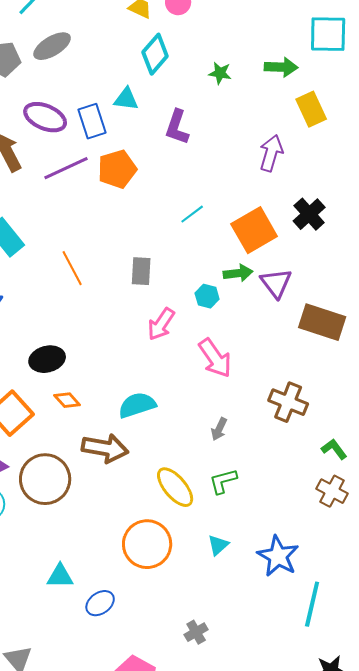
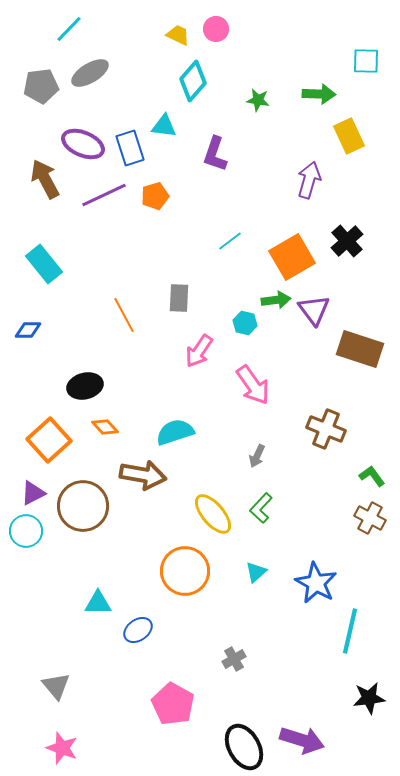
cyan square: (328, 34) -> (366, 61), size x0.7
orange pentagon: (117, 169) -> (155, 196), size x0.7
orange line: (72, 268) -> (124, 315), moved
green L-shape: (223, 481) -> (261, 508), turned -32

